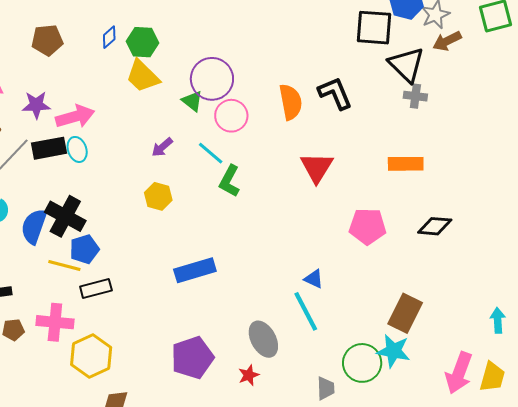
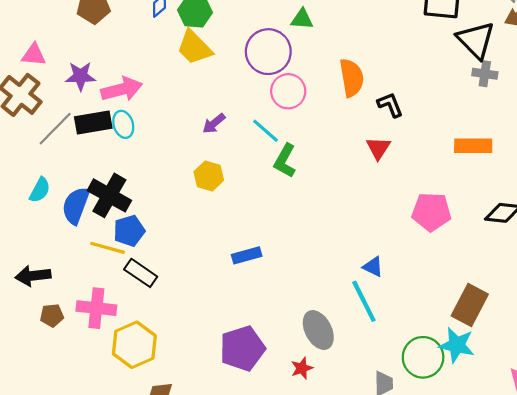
black L-shape: (335, 93) -> (390, 105), moved, size x0.7
green triangle: (192, 101) -> (302, 19), moved, turned -35
red triangle: (317, 167) -> (378, 148), size x0.7
blue rectangle: (195, 270) -> (247, 255), size x0.7
black rectangle: (96, 289) -> (141, 273), turned 48

